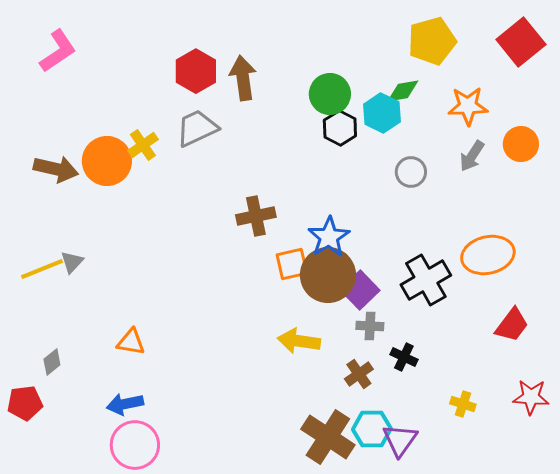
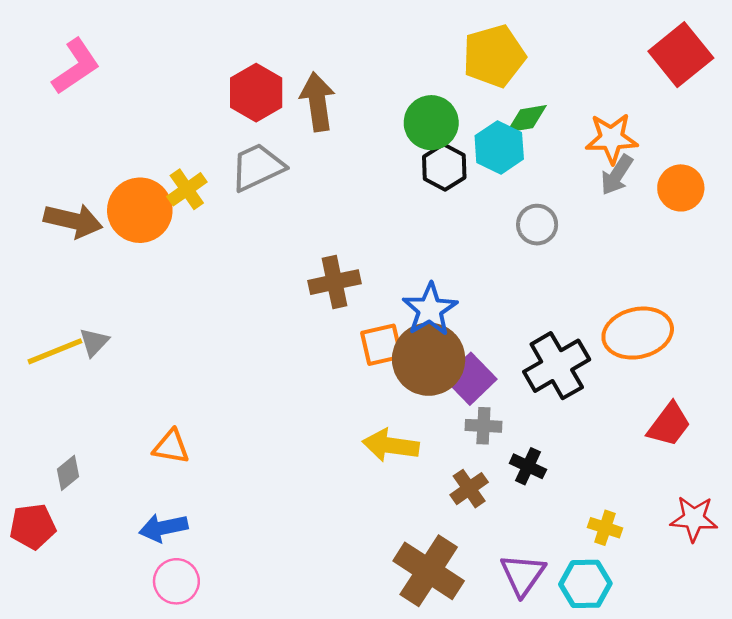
yellow pentagon: (432, 41) -> (494, 56), moved
gray arrow: (472, 156) -> (617, 175), moved
cyan hexagon: (372, 429) -> (585, 584), moved
pink circle: (135, 445) -> (176, 581), size x0.7

